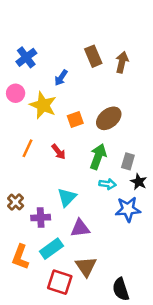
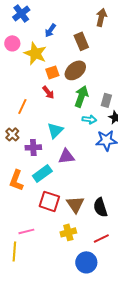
brown rectangle: (93, 56) -> (81, 41), moved
brown ellipse: (109, 118) -> (75, 70), moved
orange square: (75, 120) -> (52, 72), moved
orange line: (27, 148) -> (22, 106), moved
brown triangle: (86, 267) -> (75, 204), moved

